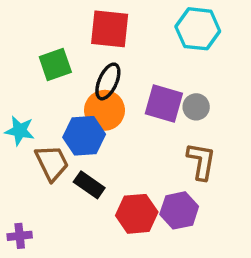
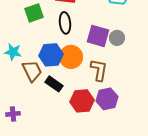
black ellipse: (108, 81) -> (65, 23), turned -30
orange circle: (104, 110) -> (71, 57), moved
brown L-shape: (201, 161) -> (99, 70), moved

